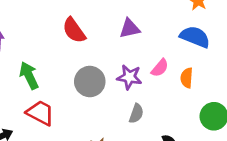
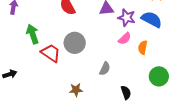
purple star: (129, 77) -> (127, 18), moved
red trapezoid: (40, 113) -> (51, 53), moved

